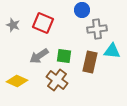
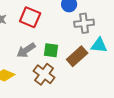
brown rectangle: (90, 62) -> (77, 56), turned 35

